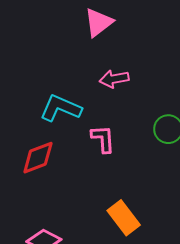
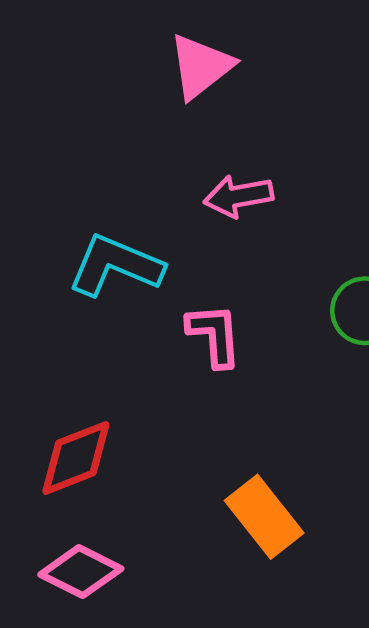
red diamond: (38, 158) -> (76, 458), moved

